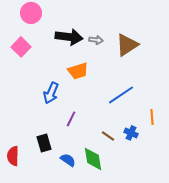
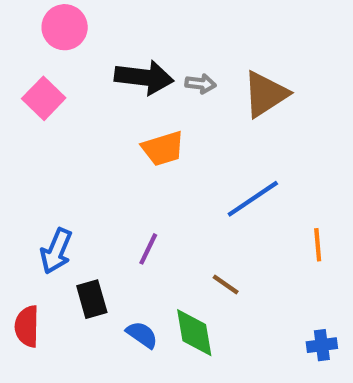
blue arrow: (51, 93) -> (56, 251), moved
blue cross: (131, 133) -> (322, 345), moved, turned -32

